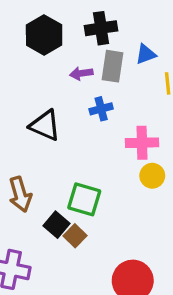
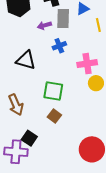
green square: (84, 199) -> (53, 91), moved
black square: (57, 225) -> (29, 138), moved
brown square: (75, 236) -> (54, 116), moved

